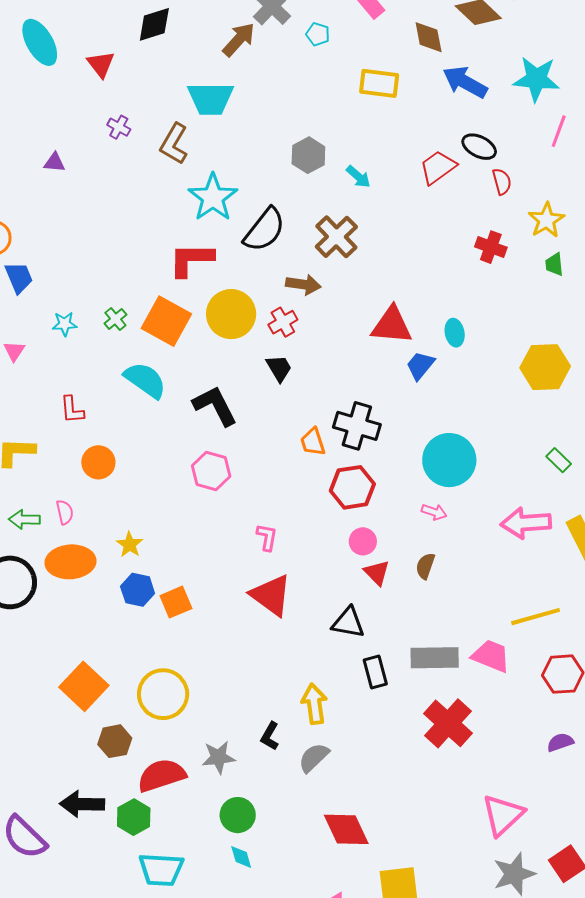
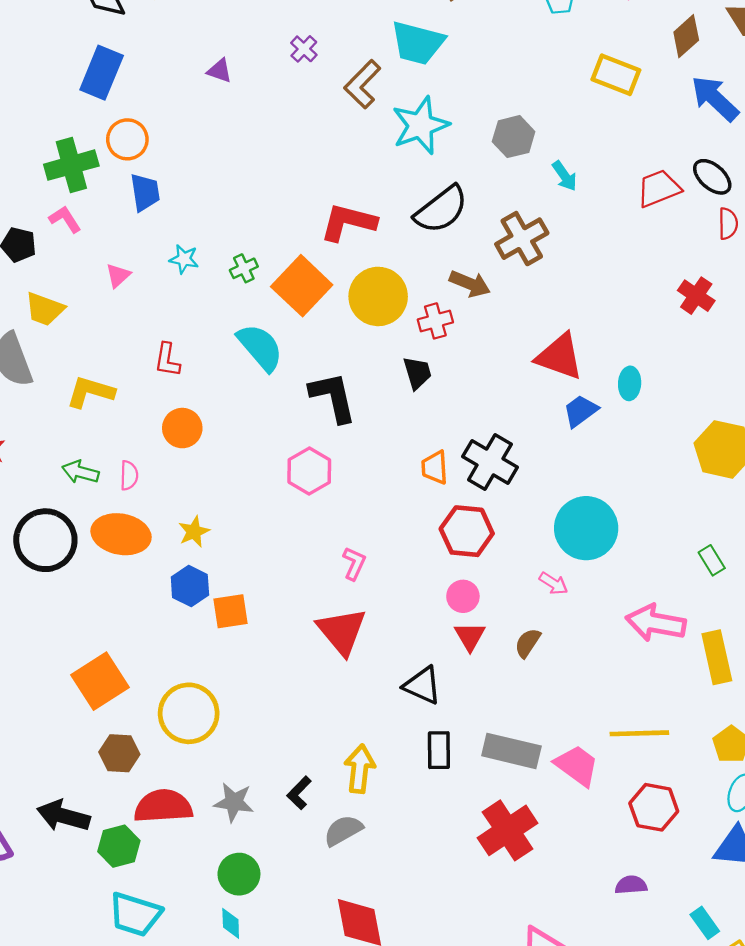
brown diamond: (429, 37) -> (686, 36), turned 45
cyan star: (213, 197) -> (421, 125), moved

